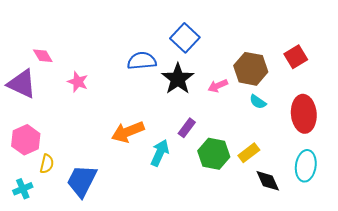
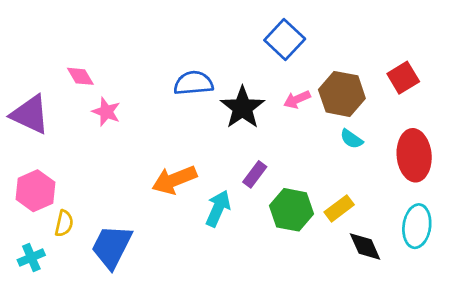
blue square: (185, 38) -> (285, 40), moved
pink diamond: (43, 56) -> (80, 76), moved
pink arrow: (218, 86) -> (297, 99), moved

